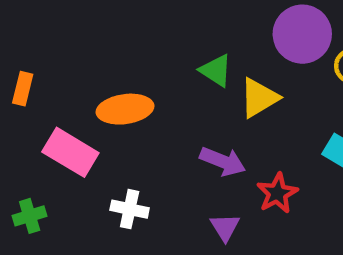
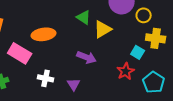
red star: (277, 193) -> (126, 71), moved
purple triangle: (225, 227) -> (74, 84), moved

